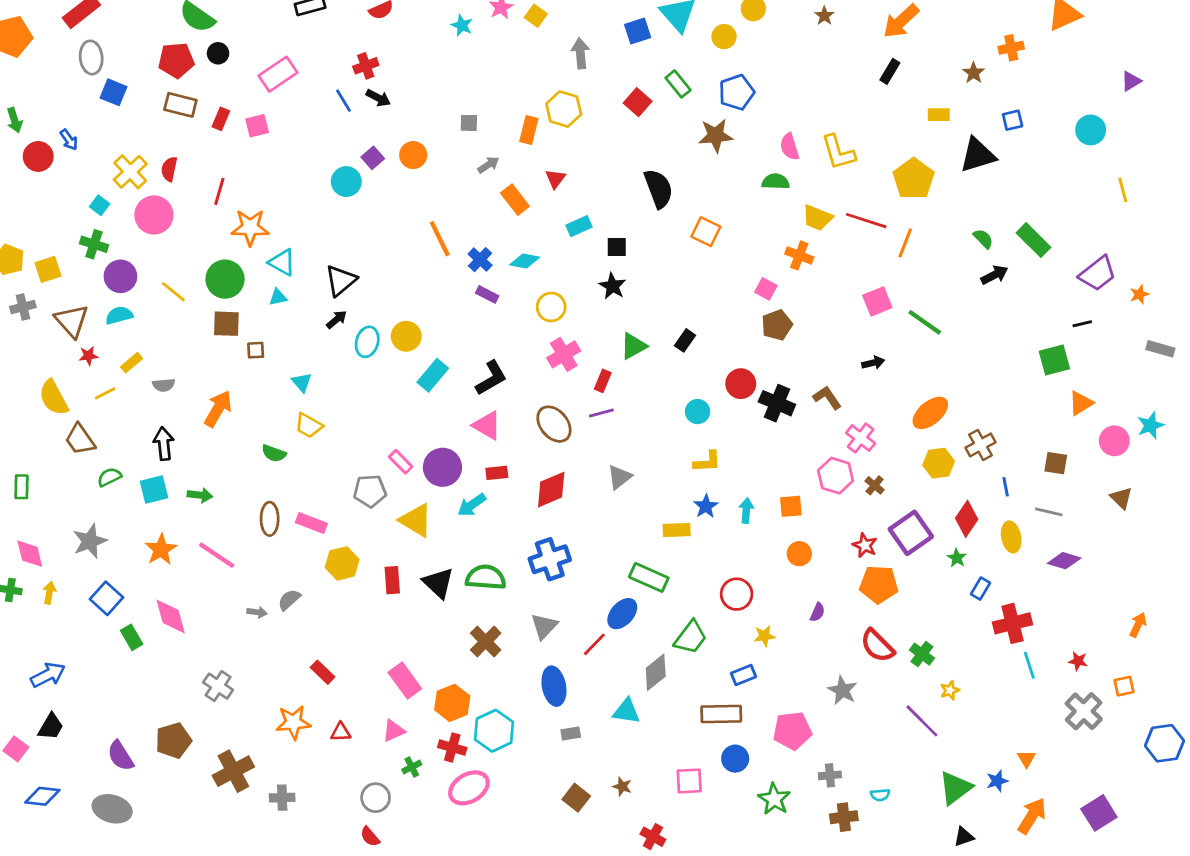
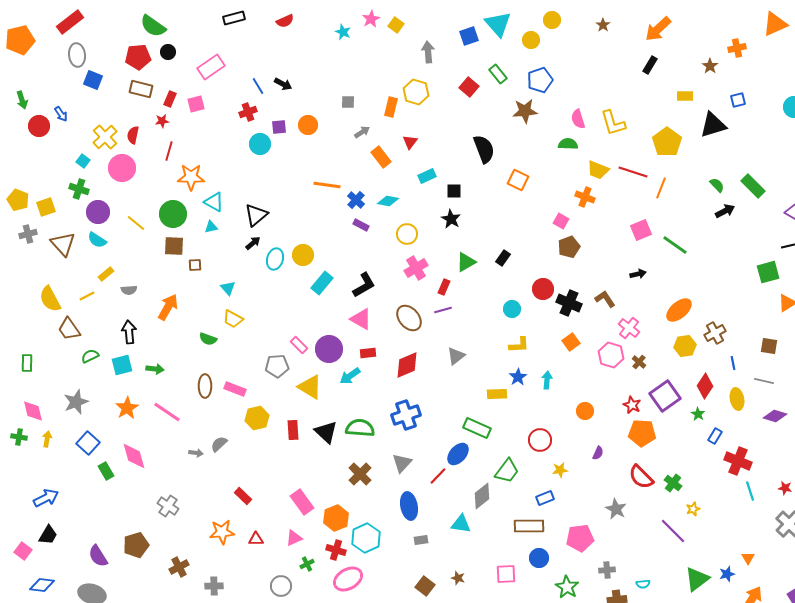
red cross: (366, 66) -> (248, 112), moved
purple square: (373, 158) -> (279, 127), turned 35
orange line: (440, 239) -> (327, 185), turned -56
cyan semicircle: (119, 315) -> (97, 240), turned -132
red star: (88, 356) -> (162, 121), moved
orange square: (791, 506) -> (571, 342), moved, turned -30
red cross: (1013, 623) -> (738, 461), turned 36
brown cross: (233, 771) -> (179, 567), size x0.7

